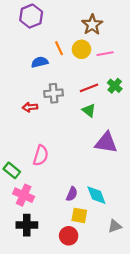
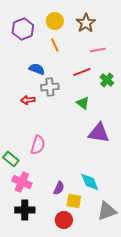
purple hexagon: (31, 16) -> (23, 29), moved
yellow circle: (81, 49) -> (55, 21), moved
blue semicircle: (40, 62) -> (37, 69), moved, turned 35
red line: (89, 88) -> (82, 72), moved
purple semicircle: (72, 194) -> (59, 188), moved
gray triangle: (115, 226) -> (107, 211), size x1.5

